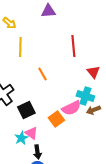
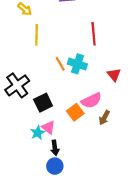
red triangle: (93, 72) -> (114, 75), moved
cyan cross: (85, 96) -> (77, 64), moved
brown arrow: (93, 110) -> (104, 118), moved, turned -40

